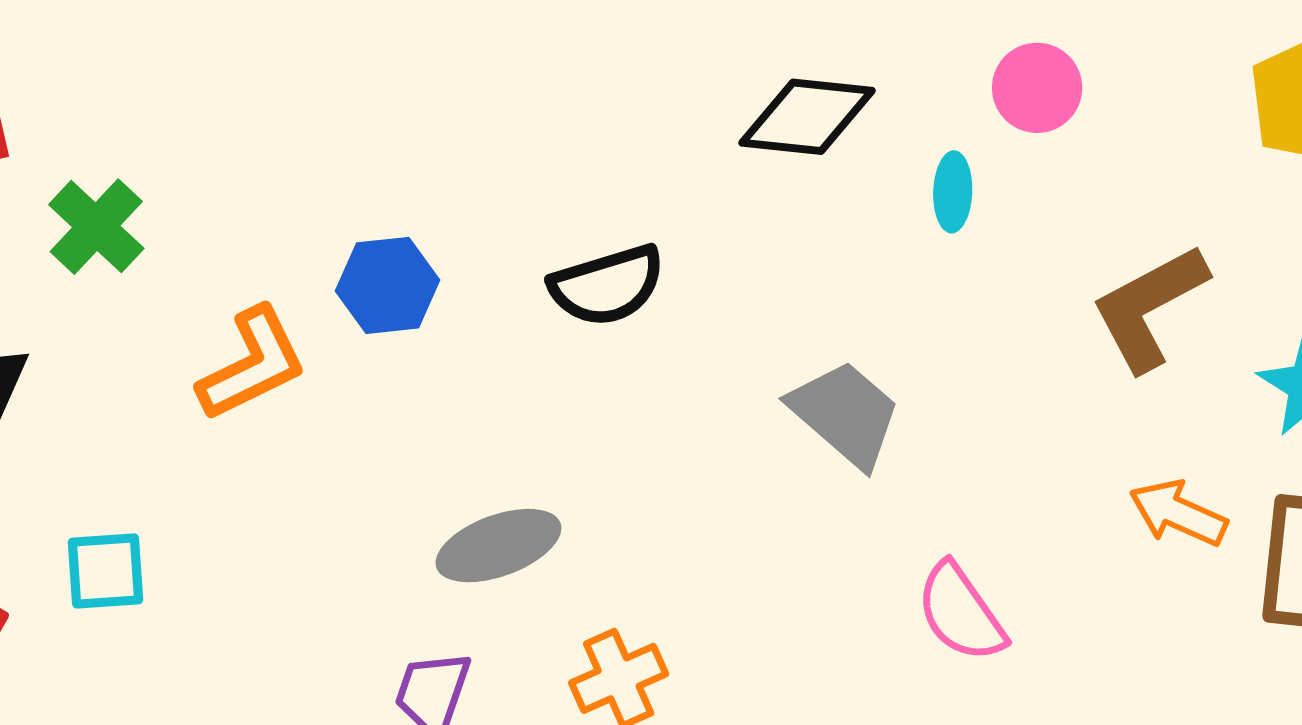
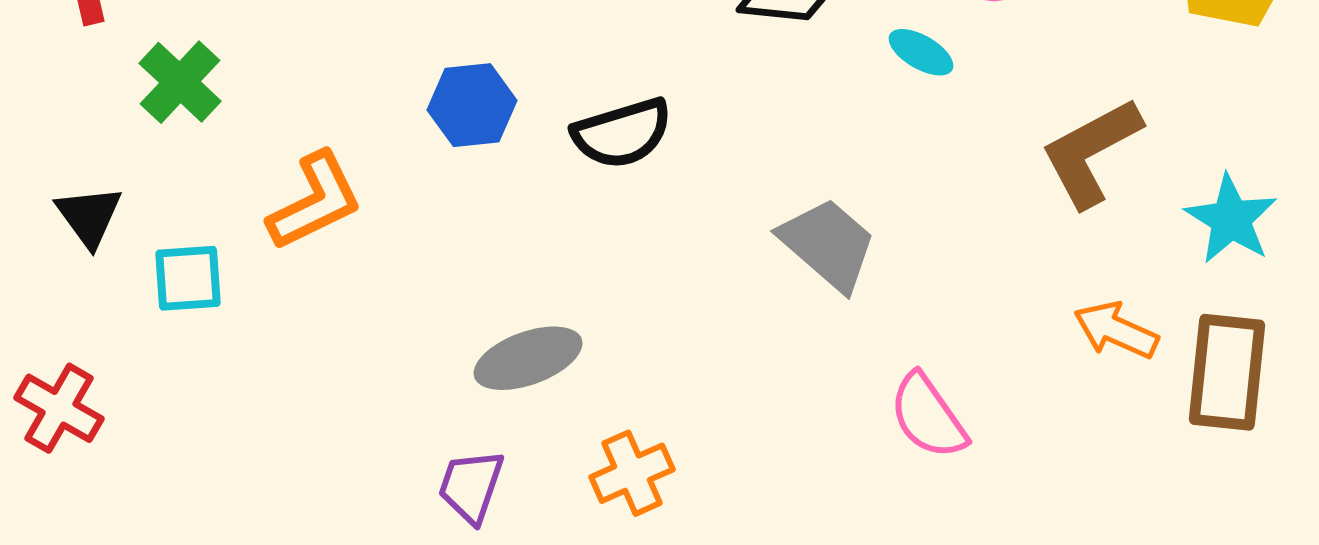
cyan ellipse: (953, 192) -> (921, 52), turned -62
blue hexagon: (388, 285) -> (472, 105), moved
cyan square: (106, 571) -> (188, 278), moved

